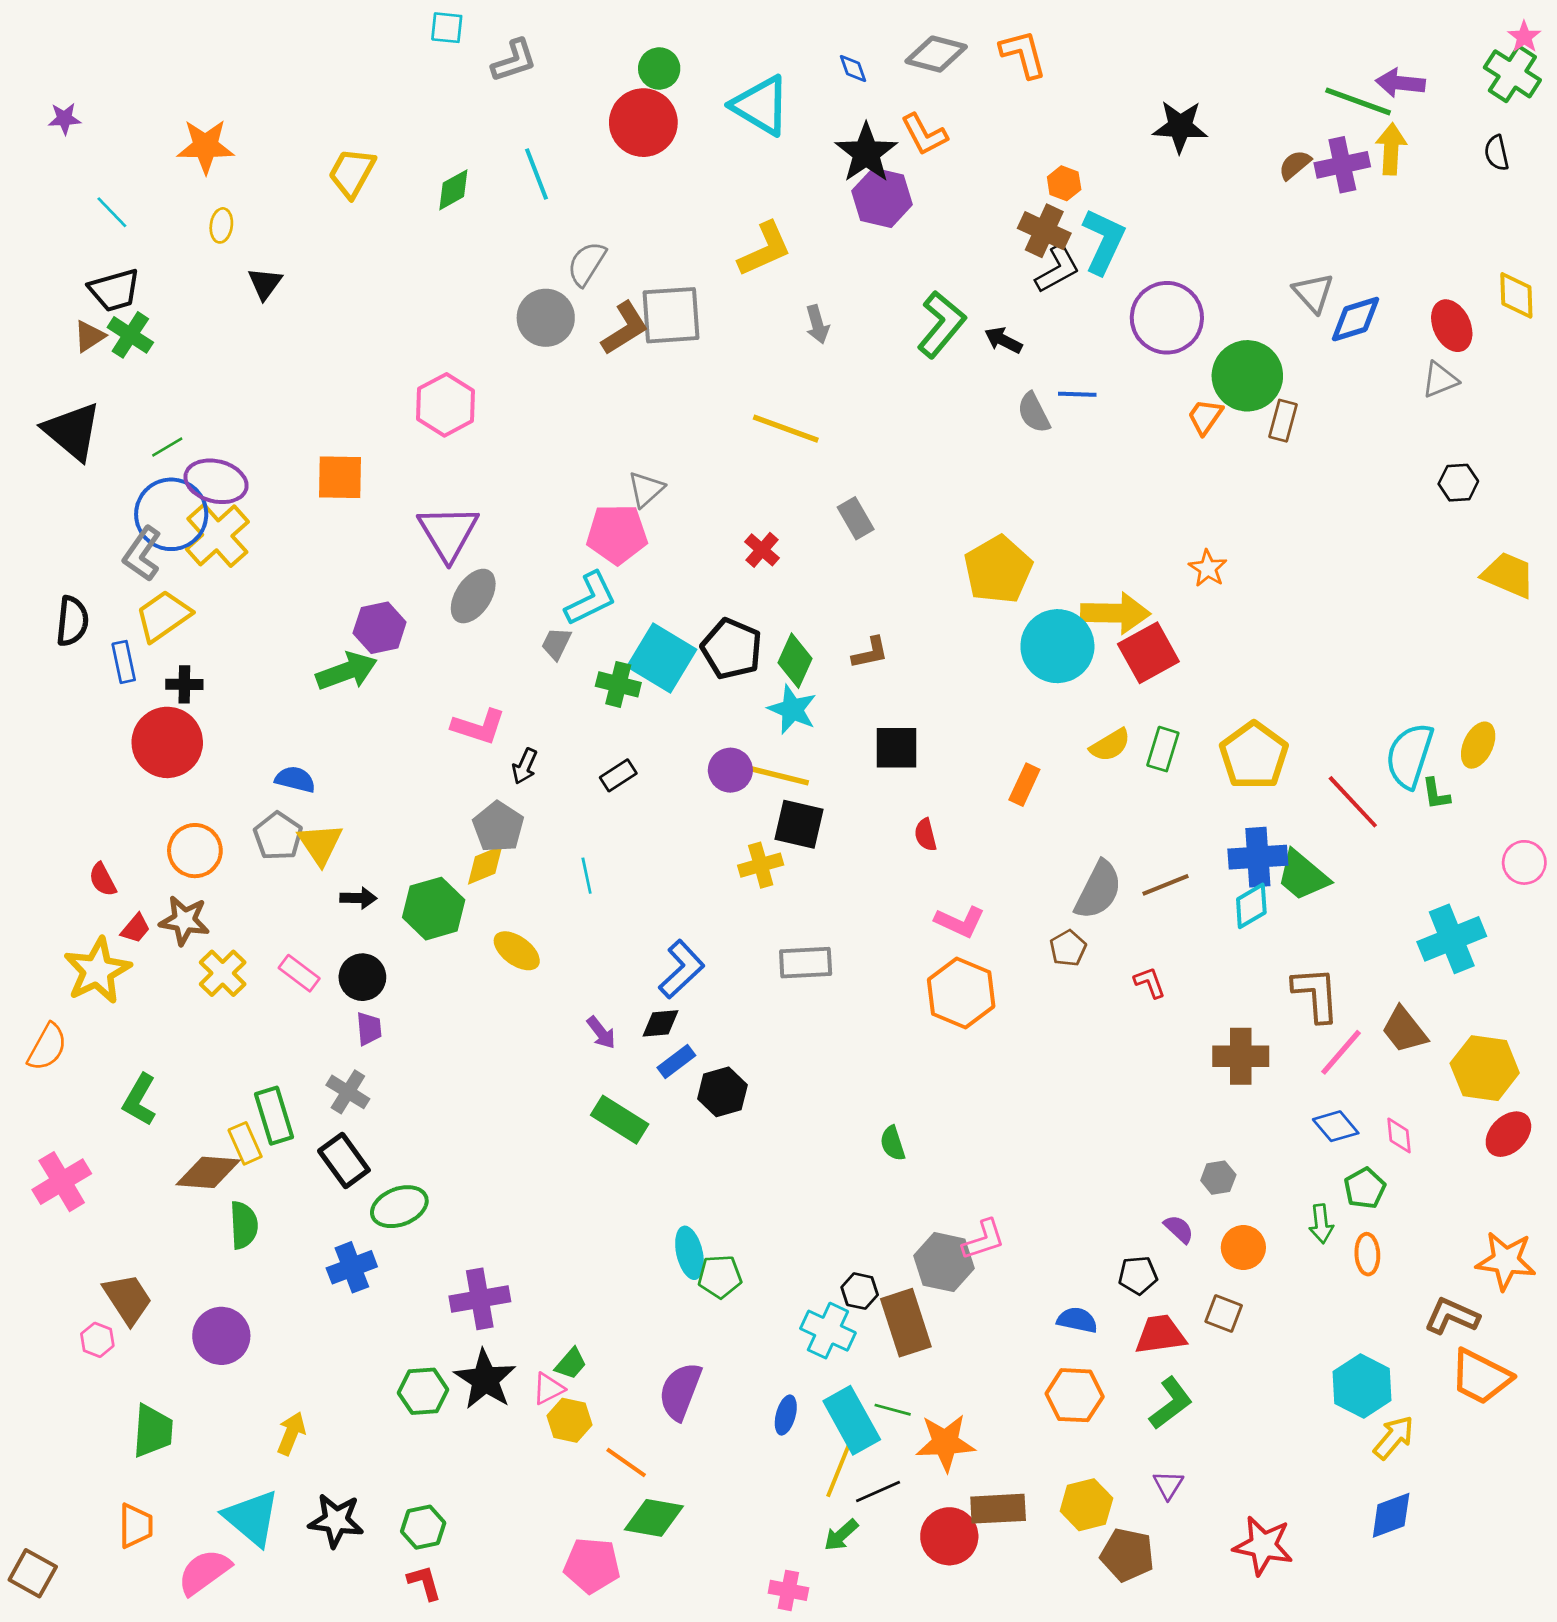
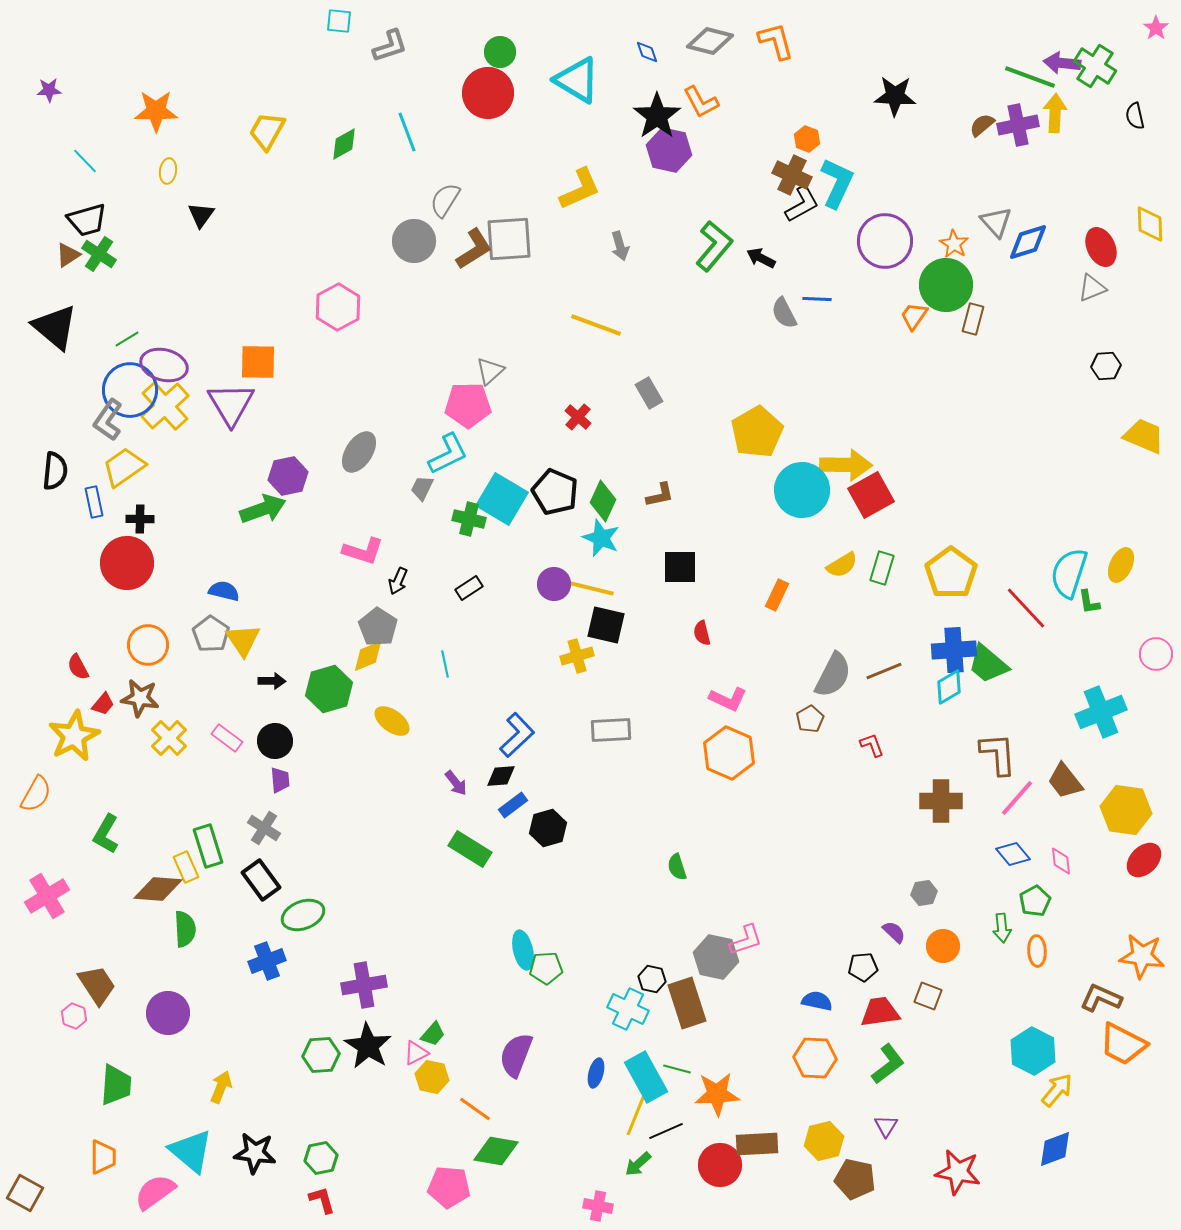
green cross: (1512, 74) -> (1095, 66), moved
purple triangle: (448, 533) -> (231, 404), moved
orange star: (1208, 568) -> (954, 244), moved

